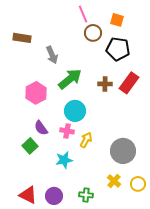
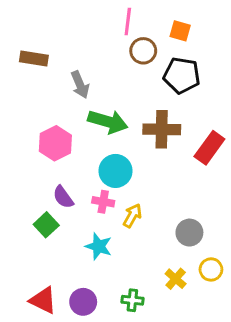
pink line: (83, 14) -> (128, 22), turned 30
green arrow: (70, 79) -> (108, 122), turned 55
red rectangle: (129, 83) -> (209, 148), moved
brown cross: (105, 84) -> (162, 129), size x1.6
gray circle: (123, 151) -> (189, 233), size x0.7
cyan star: (64, 160) -> (99, 246), turned 30
yellow circle: (138, 184) -> (211, 269), moved

